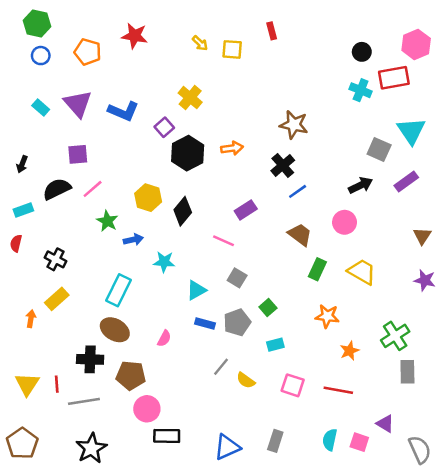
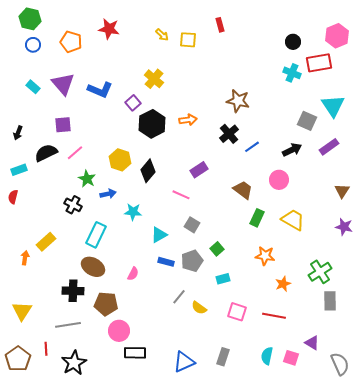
blue line: (298, 191) -> (252, 147), moved
black cross: (56, 259) -> (73, 205), moved
red line: (57, 384) -> (46, 349), moved

